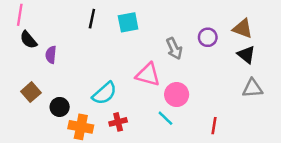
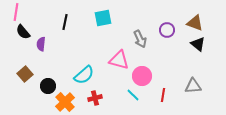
black line: (92, 19) -> (65, 22), moved
gray triangle: (253, 88) -> (193, 86), moved
red line: (214, 126) -> (163, 95), moved
orange cross: (81, 127) -> (65, 102), turned 36

